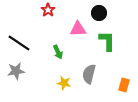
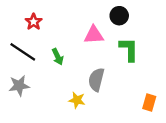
red star: (48, 10) -> (34, 22), moved
green arrow: (58, 52) -> (58, 57), moved
gray semicircle: (89, 74) -> (96, 80), moved

